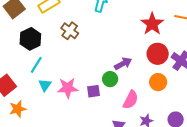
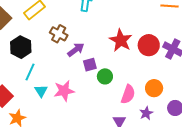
red star: (152, 24) -> (121, 40), moved
purple arrow: (123, 64) -> (76, 50), moved
orange circle: (158, 82) -> (154, 88), moved
purple square: (93, 91) -> (90, 65), moved

